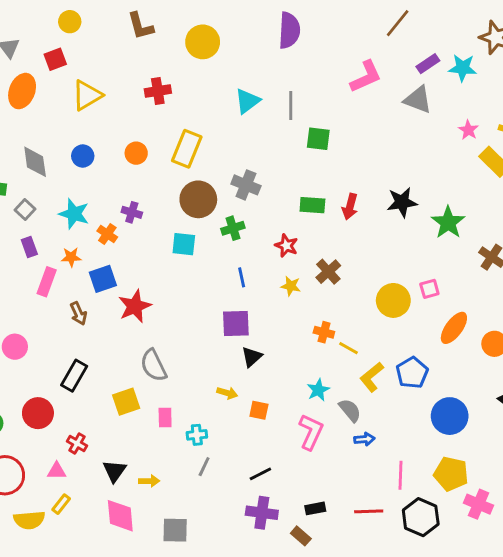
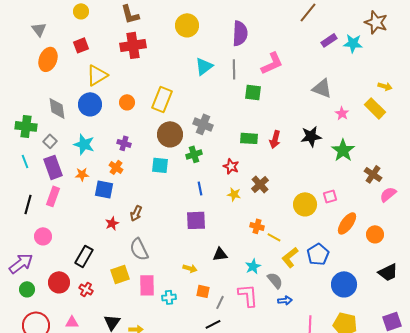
purple semicircle: (289, 30) -> (240, 33), moved
yellow circle: (203, 42) -> (187, 25), moved
red square: (55, 59) -> (81, 45), moved
pink L-shape: (366, 77) -> (272, 63), moved
red cross: (158, 91) -> (133, 45), moved, size x1.4
yellow triangle: (87, 95) -> (97, 75), moved
gray triangle: (418, 100) -> (322, 88), moved
pink star: (468, 130) -> (342, 113), moved
blue circle: (83, 156) -> (90, 104), size x1.5
orange cross: (107, 234) -> (116, 167), moved
purple rectangle: (29, 247) -> (53, 167), size x1.6
blue square: (103, 279) -> (104, 189), turned 30
pink rectangle: (47, 282) -> (53, 196), moved
red star: (135, 306) -> (112, 223), moved, size x0.6
brown arrow: (78, 313) -> (136, 213), moved, turned 49
black triangle: (252, 357) -> (220, 254), moved, turned 35
orange square: (259, 410) -> (203, 291), moved
pink rectangle: (165, 417) -> (147, 285), size x1.5
pink L-shape: (311, 432) -> (248, 295), turned -30
red cross: (77, 443) -> (86, 289), moved
gray line: (204, 467) -> (220, 302), moved

